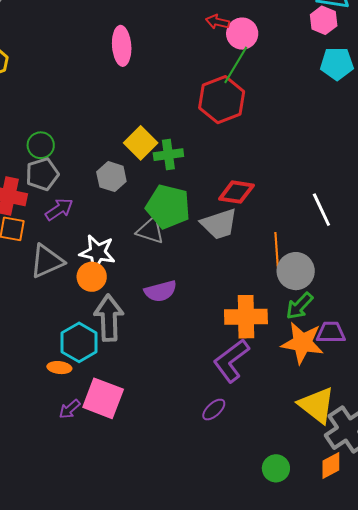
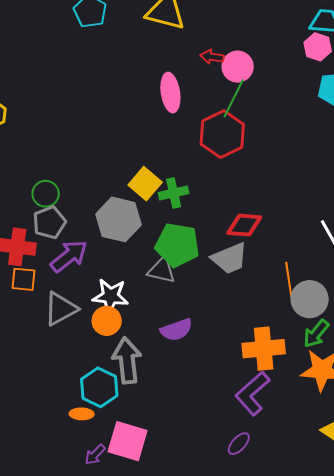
pink ellipse: (122, 46) -> (170, 93), moved
gray hexagon: (111, 177) -> (119, 219), size x1.5
purple arrow: (59, 209) -> (69, 256), size x1.4

